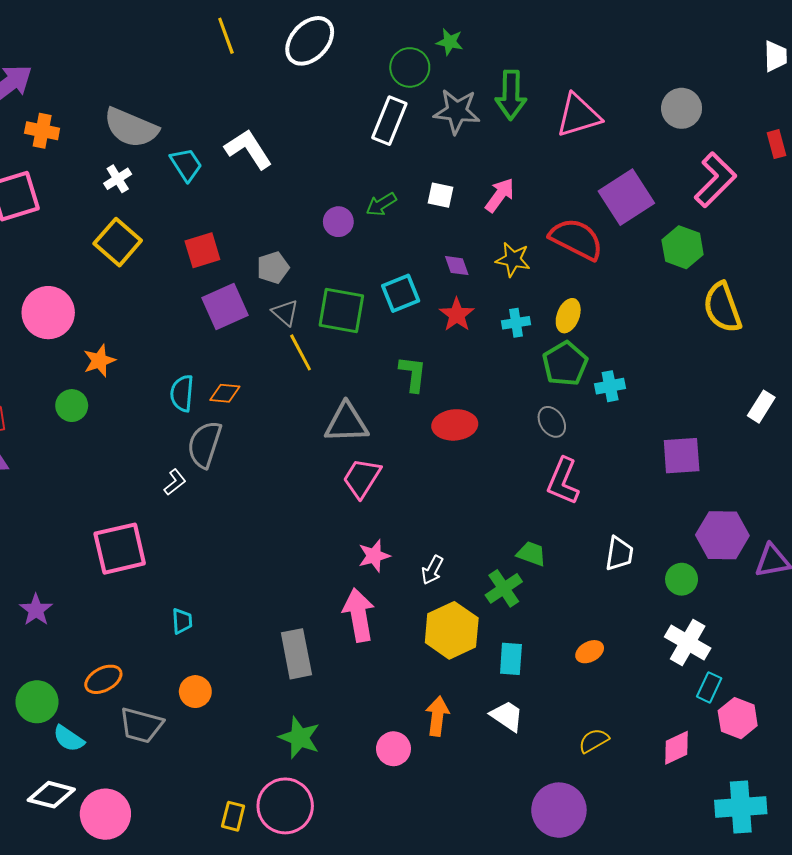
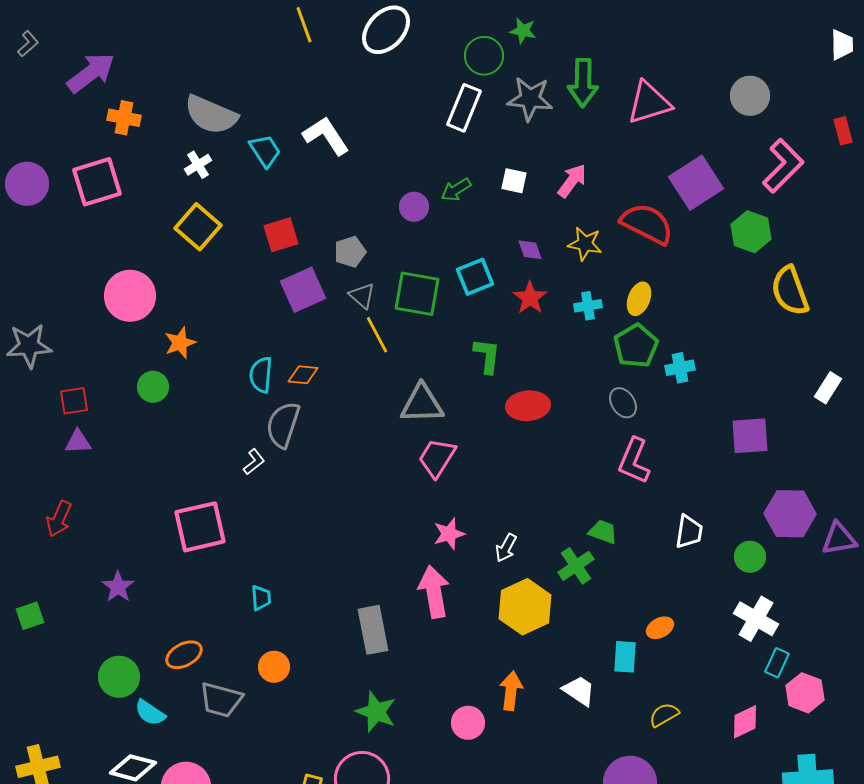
cyan rectangle: (511, 659) -> (625, 657), moved

